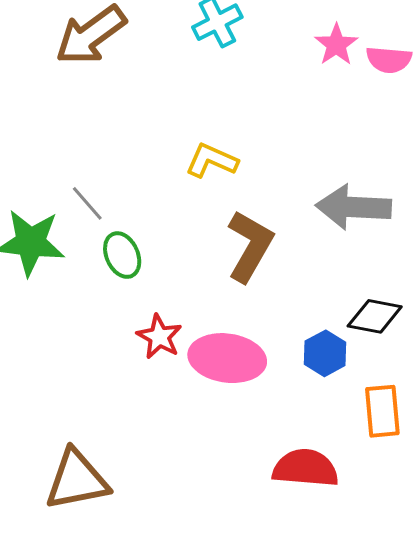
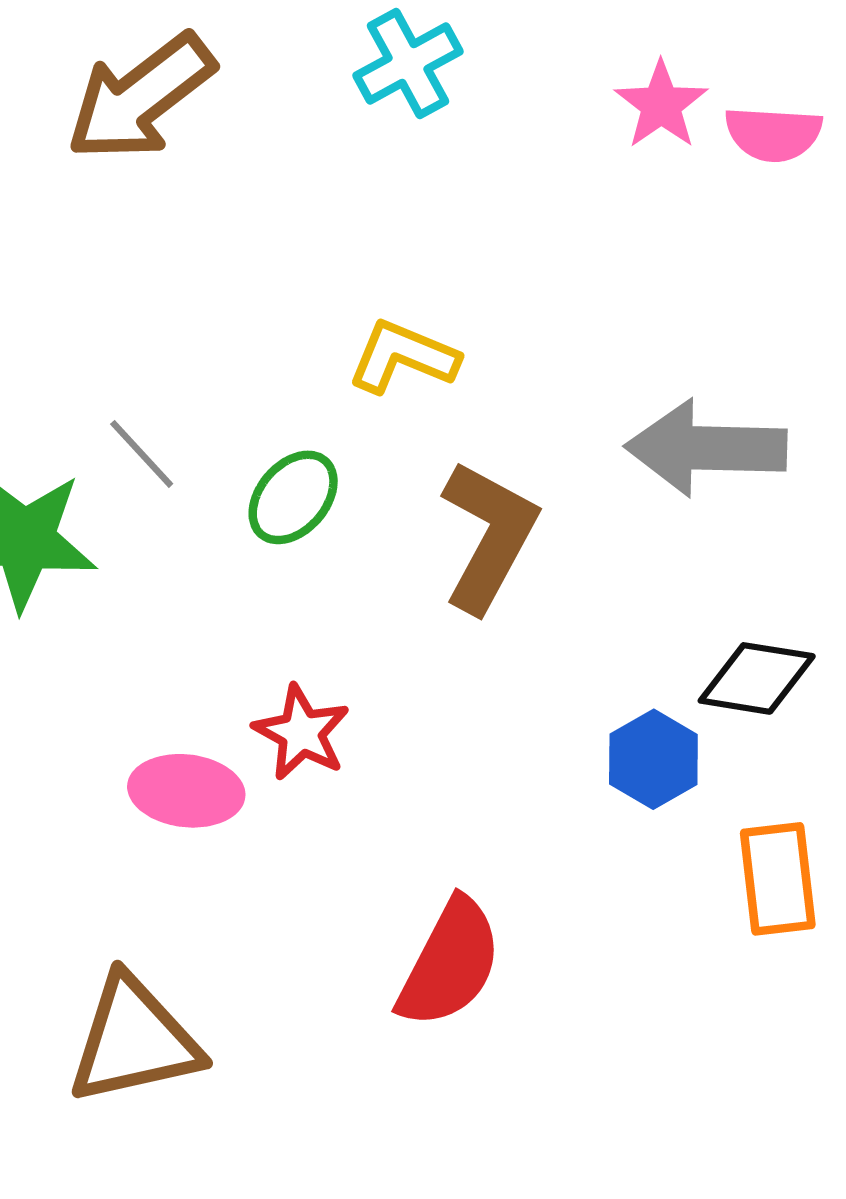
green ellipse: (122, 255) -> (293, 497), moved, turned 66
pink ellipse: (227, 358) -> (186, 791), moved, size x0.7
red semicircle: (305, 468) -> (450, 963), moved, turned 114

